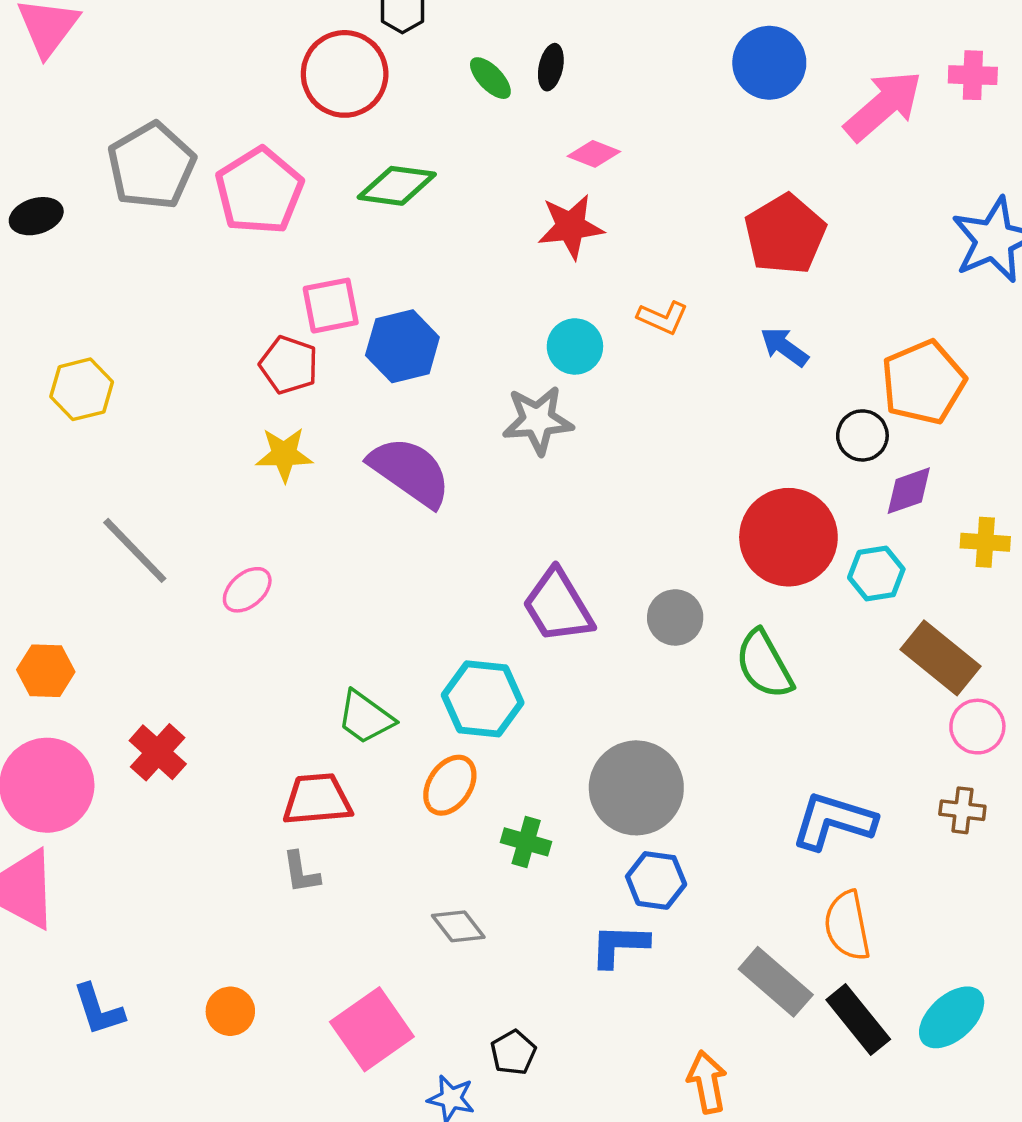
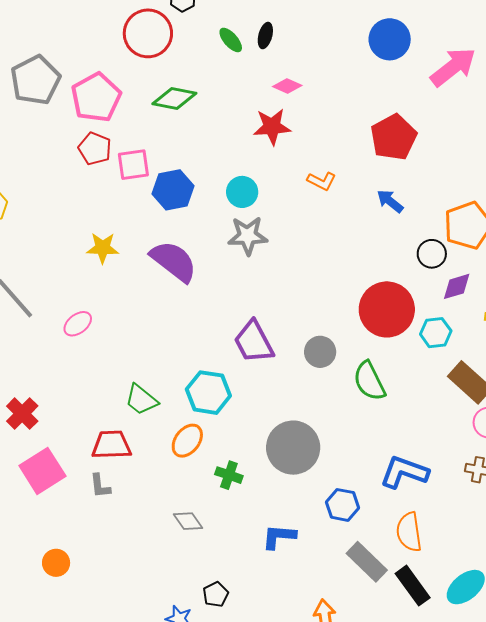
cyan circle: (575, 346) -> (242, 192), moved
red pentagon: (289, 365) -> (95, 149), moved
blue hexagon: (656, 880) -> (342, 505), moved
pink square: (372, 1029) -> (42, 471), moved

